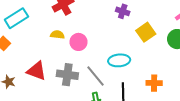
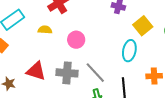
yellow semicircle: (57, 35) -> (45, 30), moved
cyan ellipse: (119, 60) -> (129, 51), moved, turned -70

